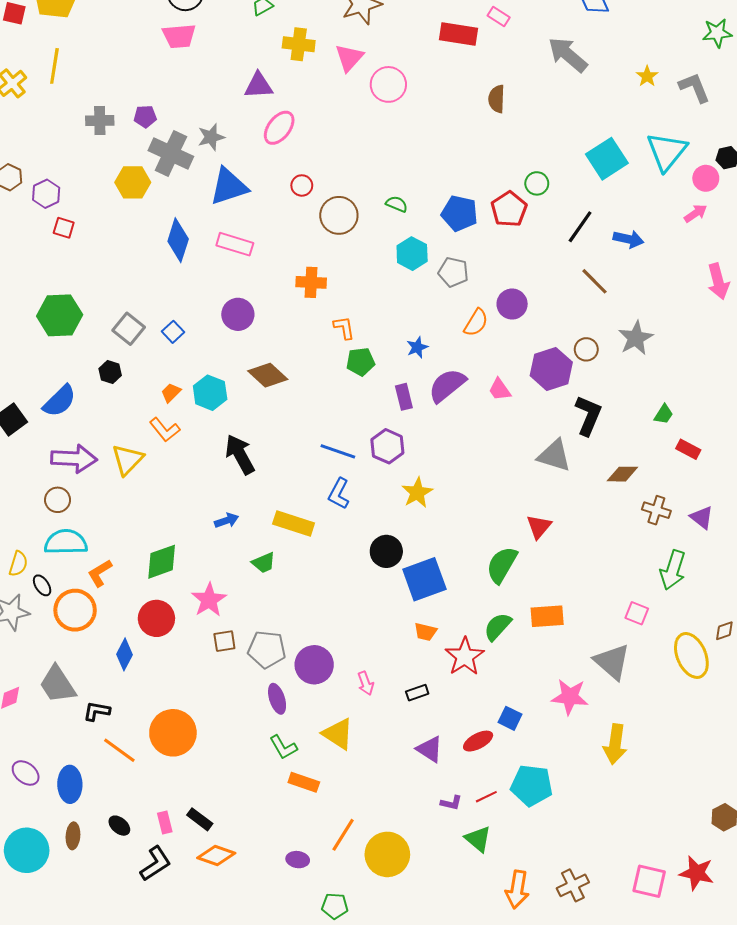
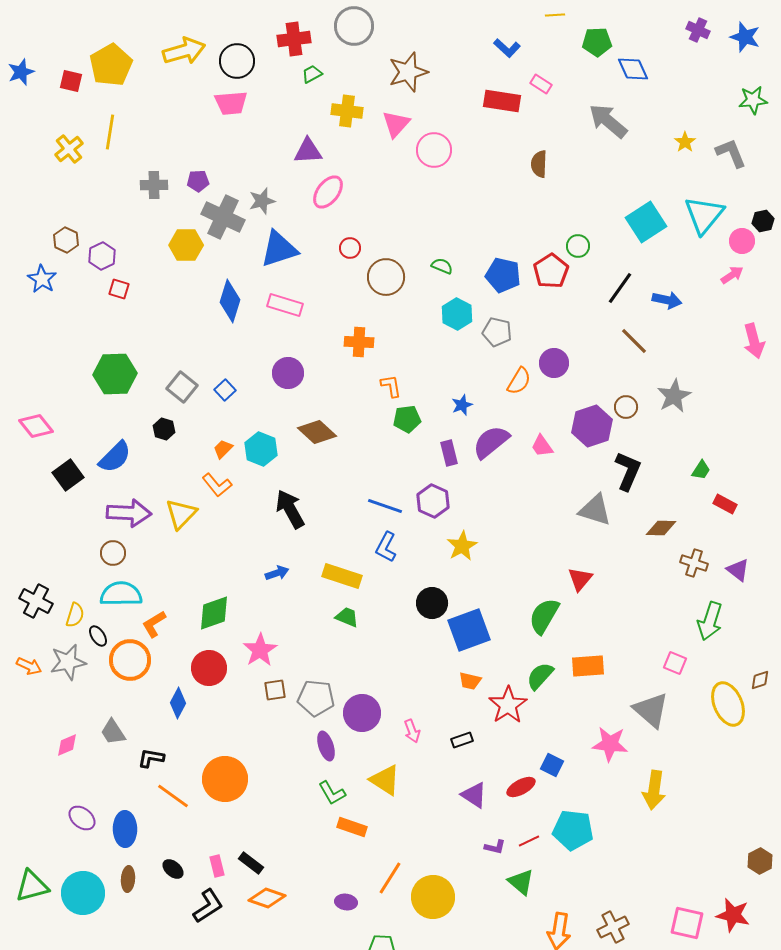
green trapezoid: (264, 563) -> (347, 617), moved, turned -135
gray trapezoid: (58, 684) -> (113, 732), size x0.7

